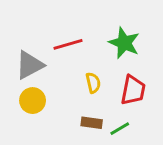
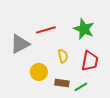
yellow circle: (33, 101) -> (39, 72), moved

